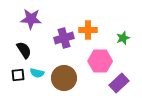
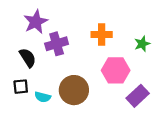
purple star: (31, 19) -> (36, 22), turned -30
purple cross: (64, 38) -> (57, 44), moved
cyan semicircle: (37, 73) -> (43, 97), moved

